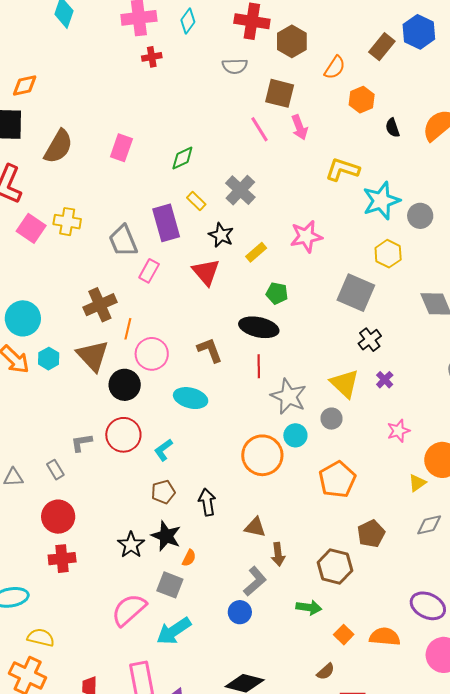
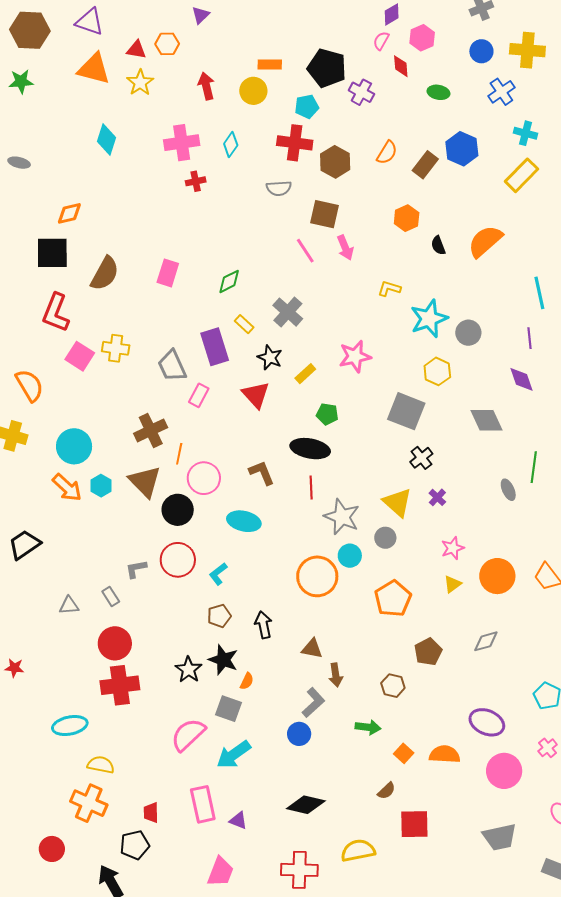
orange semicircle: (335, 68) -> (387, 153), moved
yellow L-shape: (342, 170) -> (389, 289), size x0.7
yellow triangle: (417, 483) -> (452, 584), moved
red cross: (62, 559) -> (120, 685), size x1.4
brown hexagon: (335, 567) -> (393, 686), size x0.7

